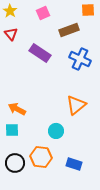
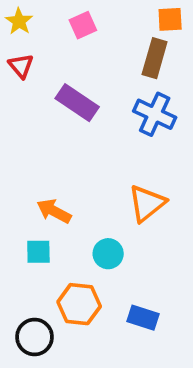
brown rectangle: (69, 30) -> (155, 58), moved, turned -54
orange arrow: (17, 109) -> (54, 211), moved
cyan square: (12, 130) -> (38, 252), moved
black circle: (15, 163) -> (35, 337), moved

